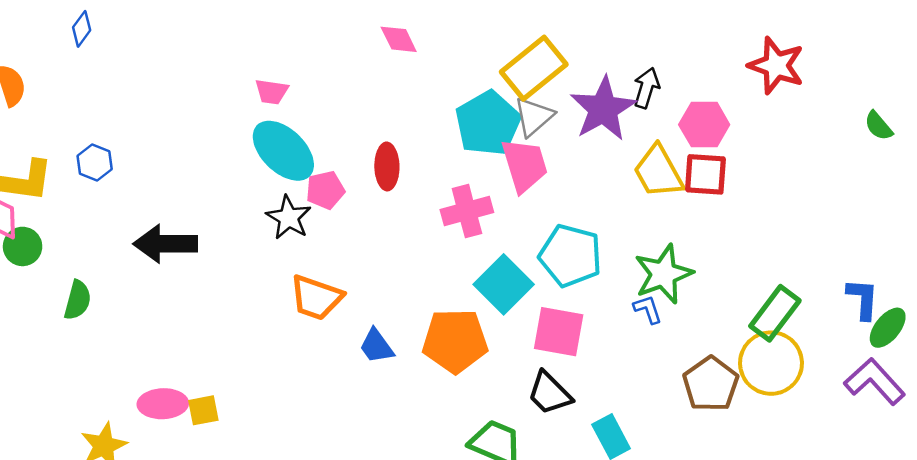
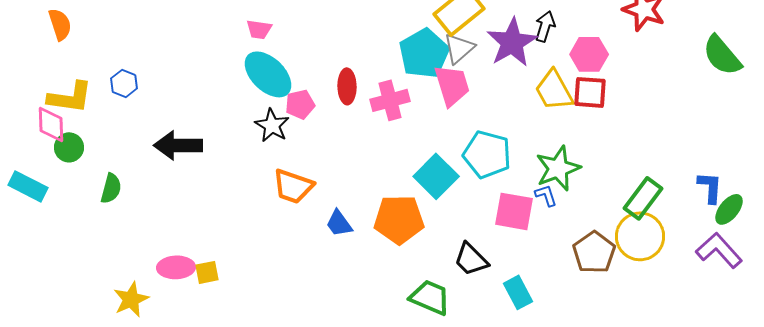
green semicircle: (878, 126) -> (722, 55), size x1.8
pink cross: (467, 211) -> (390, 100), moved
pink square: (559, 332) -> (514, 211), moved

